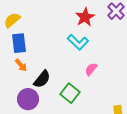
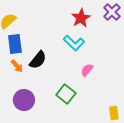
black semicircle: (42, 79) -> (38, 60), moved

